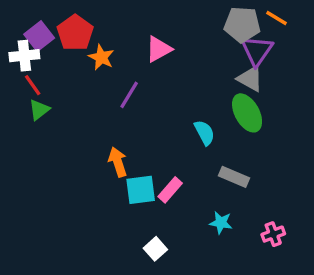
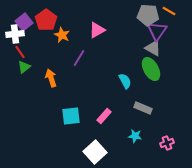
orange arrow: (118, 162) -> (51, 78), moved
cyan square: (141, 190) -> (71, 116), moved
white square: (155, 249) -> (95, 152), size x1.6

